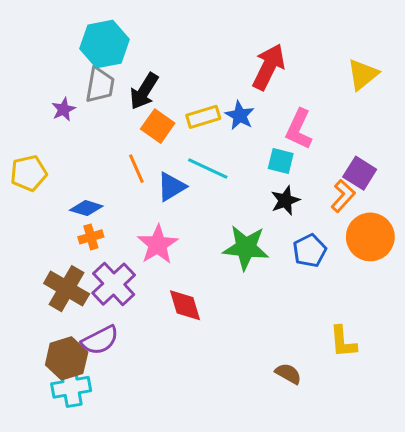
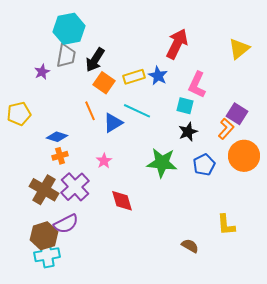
pink star: (158, 245) -> (104, 161), size x0.6

